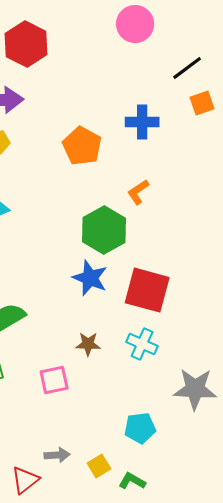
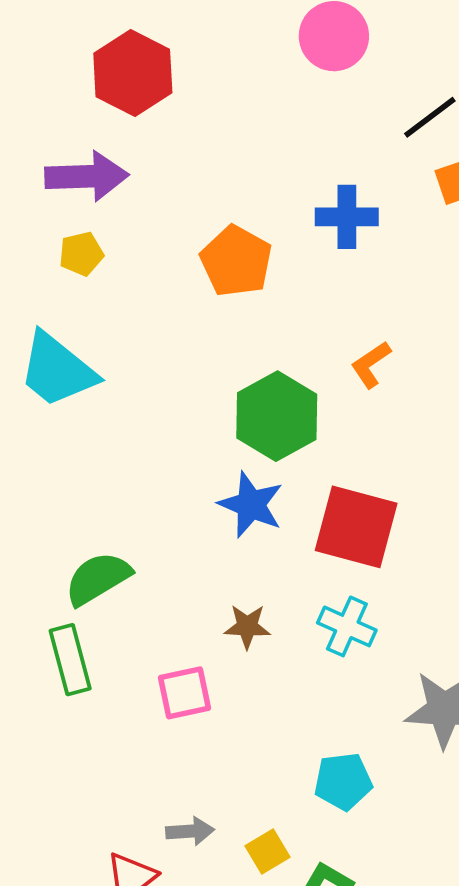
orange L-shape: (138, 192) -> (371, 364), moved

